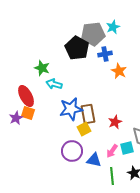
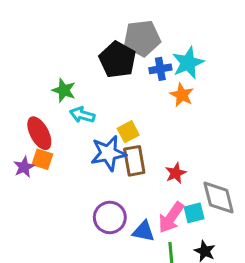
cyan star: (113, 27) -> (188, 63), moved, size x1.5
yellow square: (84, 129) -> (128, 132), moved
pink arrow: (112, 151) -> (171, 217), size x1.5

